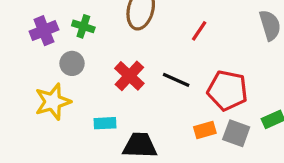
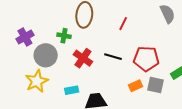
green cross: (83, 26) -> (64, 36), moved
gray circle: (72, 63) -> (46, 55), size x1.5

